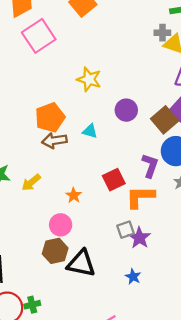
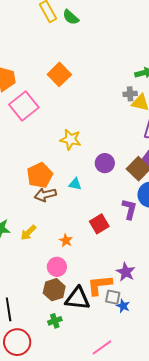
orange L-shape: (140, 197) -> (100, 285), moved
gray square: (125, 230) -> (113, 297), moved, turned 35
green cross: (32, 305) -> (55, 321), moved

